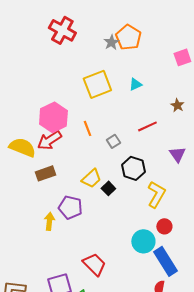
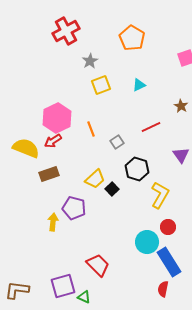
red cross: (62, 30) -> (66, 31), turned 32
gray star: (111, 42) -> (90, 61), moved
yellow square: (97, 84) -> (101, 85), size x0.7
red arrow: (49, 140) -> (53, 141), size x0.7

